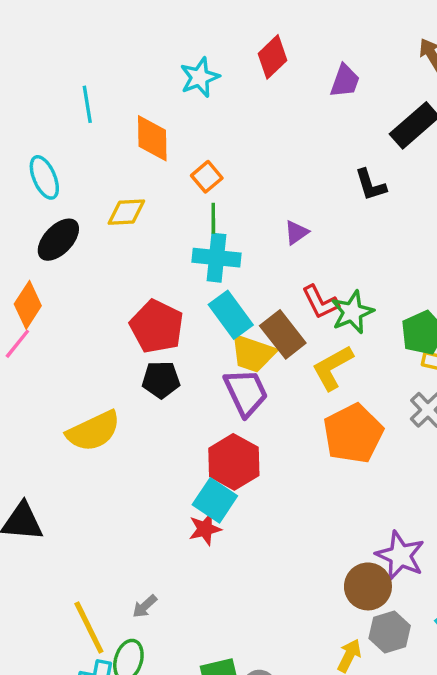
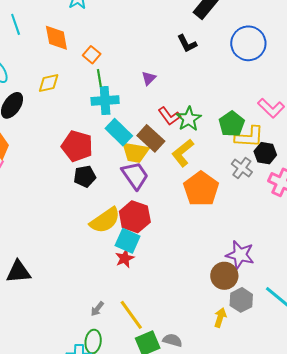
yellow semicircle: (93, 431) -> (105, 220), moved
yellow line: (89, 628) -> (131, 315), moved

